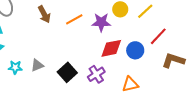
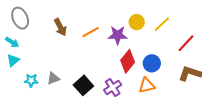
red line: (158, 36) -> (186, 43), moved
red diamond: (111, 48) -> (128, 61), turned -40
orange triangle: (130, 84) -> (147, 85), moved

